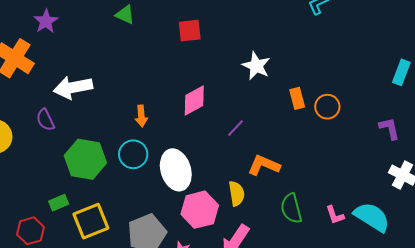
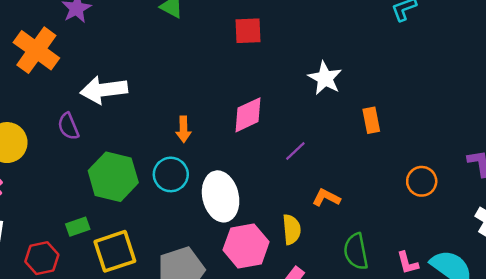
orange circle: (327, 107) -> (422, 181), moved
orange L-shape: (264, 165) -> (326, 198), size x0.7

